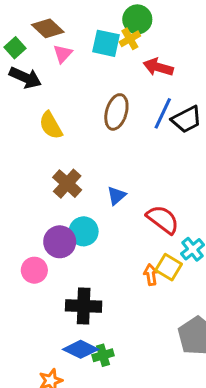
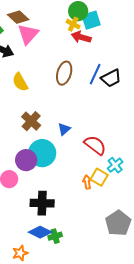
yellow cross: (130, 39) -> (73, 24), turned -32
cyan square: (106, 43) -> (91, 20), moved, turned -30
pink triangle: (63, 54) -> (28, 34), size x1.6
red arrow: (158, 67) -> (81, 37), moved
cyan circle: (84, 231) -> (42, 153), size x1.4

